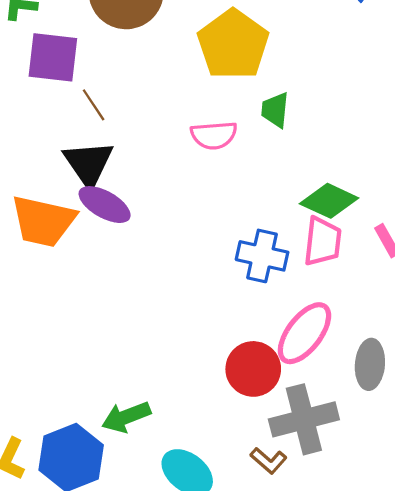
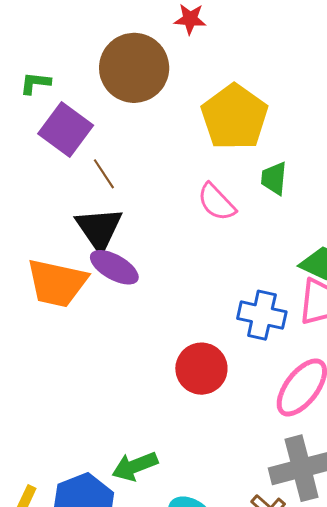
purple square: (53, 57) -> (66, 129), turned 30
pink semicircle: (214, 135) -> (217, 202), turned 51
red circle: (253, 369) -> (201, 369), moved

